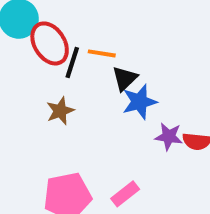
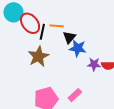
blue star: (139, 102) -> (78, 48), turned 30
brown star: (60, 111) -> (38, 56), size x1.5

